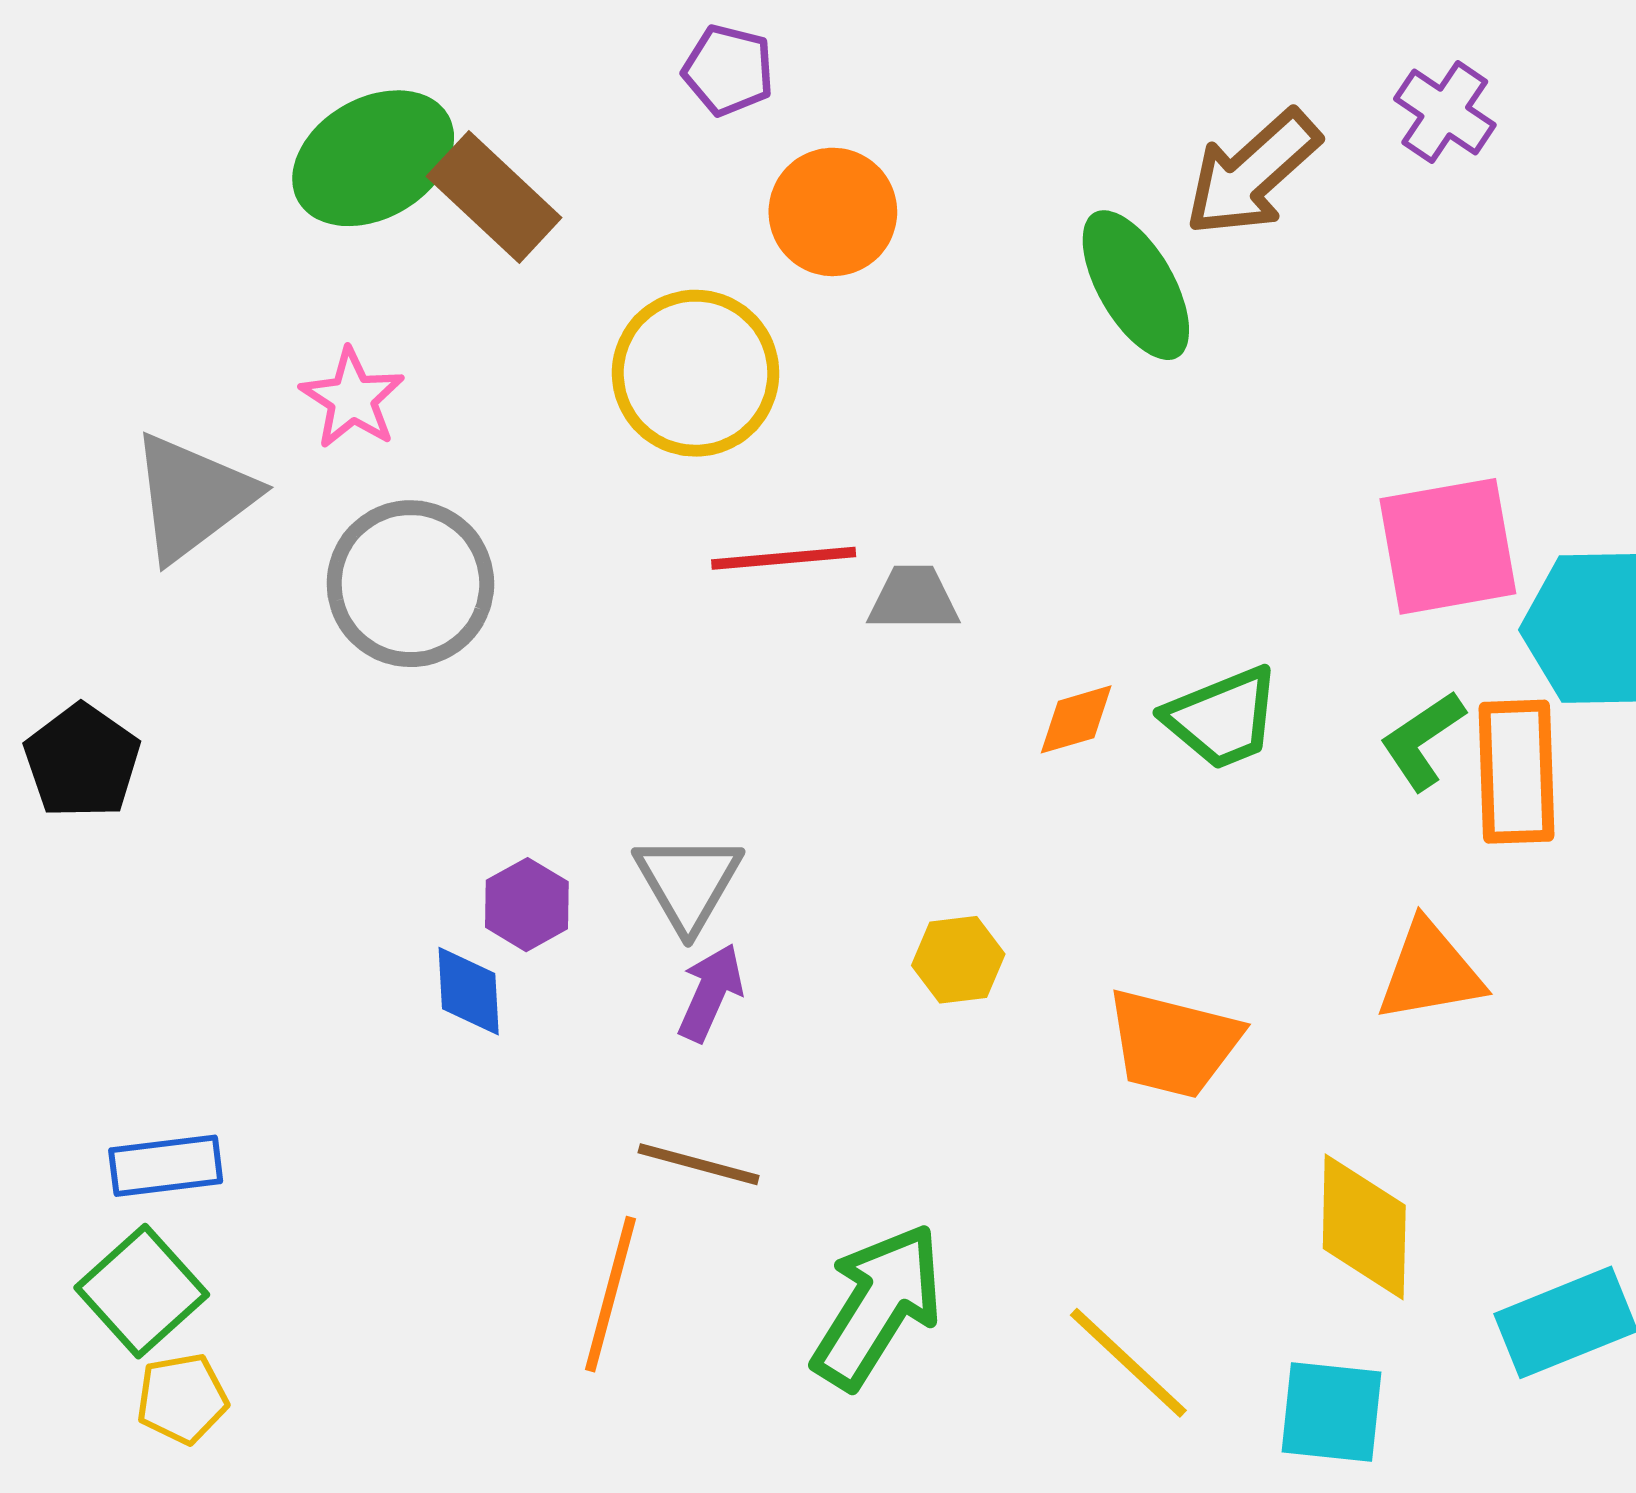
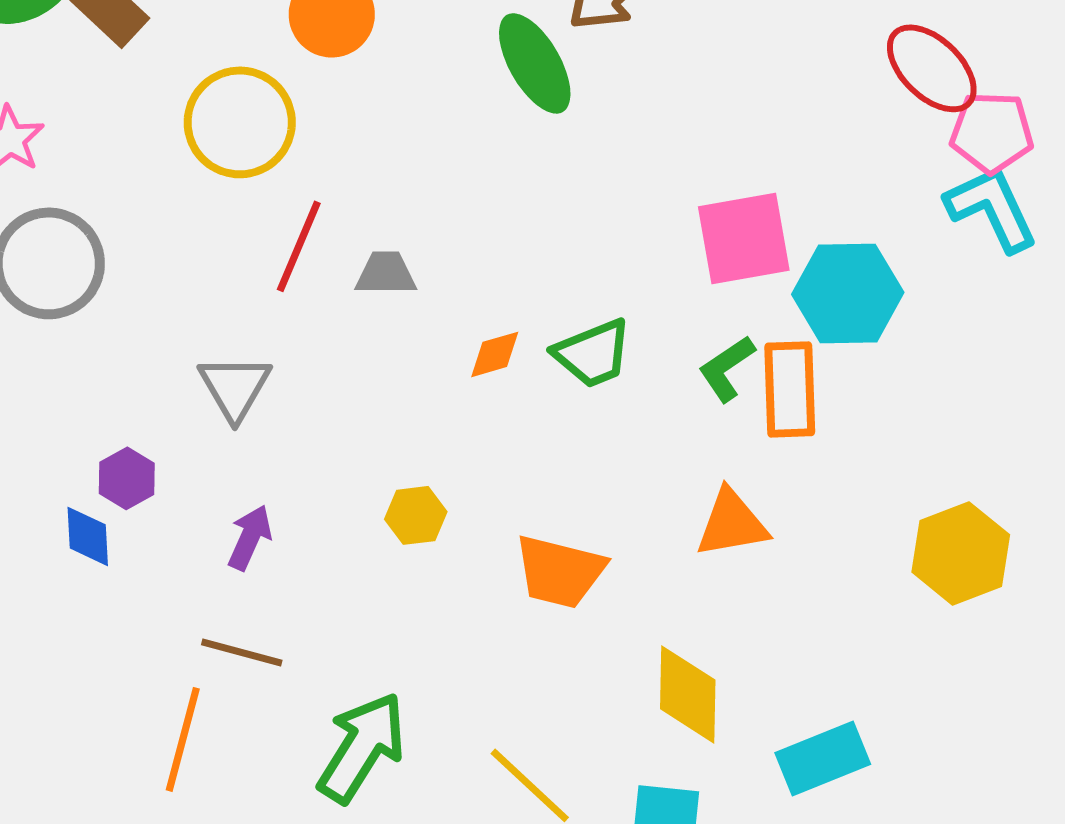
red line: (784, 558) -> (299, 246), turned -62
gray triangle: (688, 882) -> (235, 387), moved

